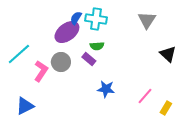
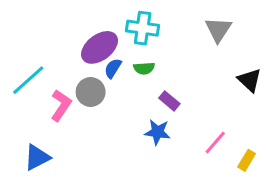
blue semicircle: (76, 18) -> (113, 68), moved
purple rectangle: (89, 59) -> (169, 101), moved

